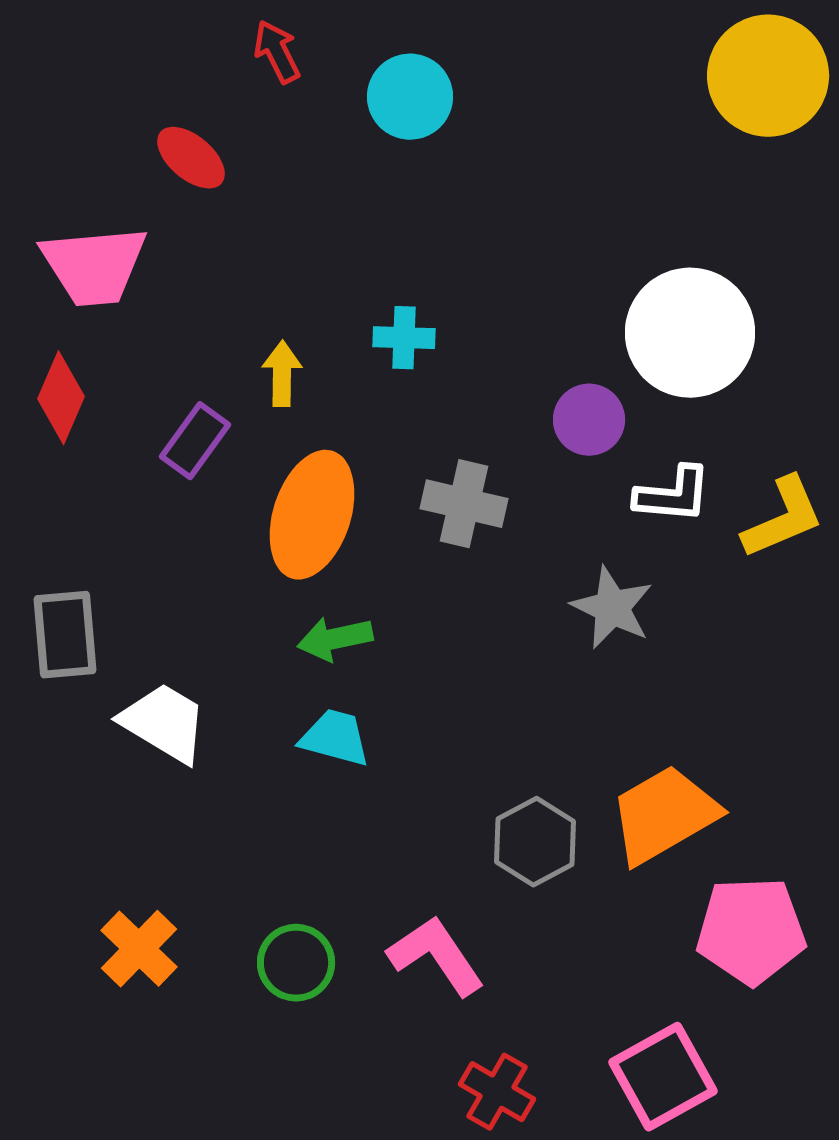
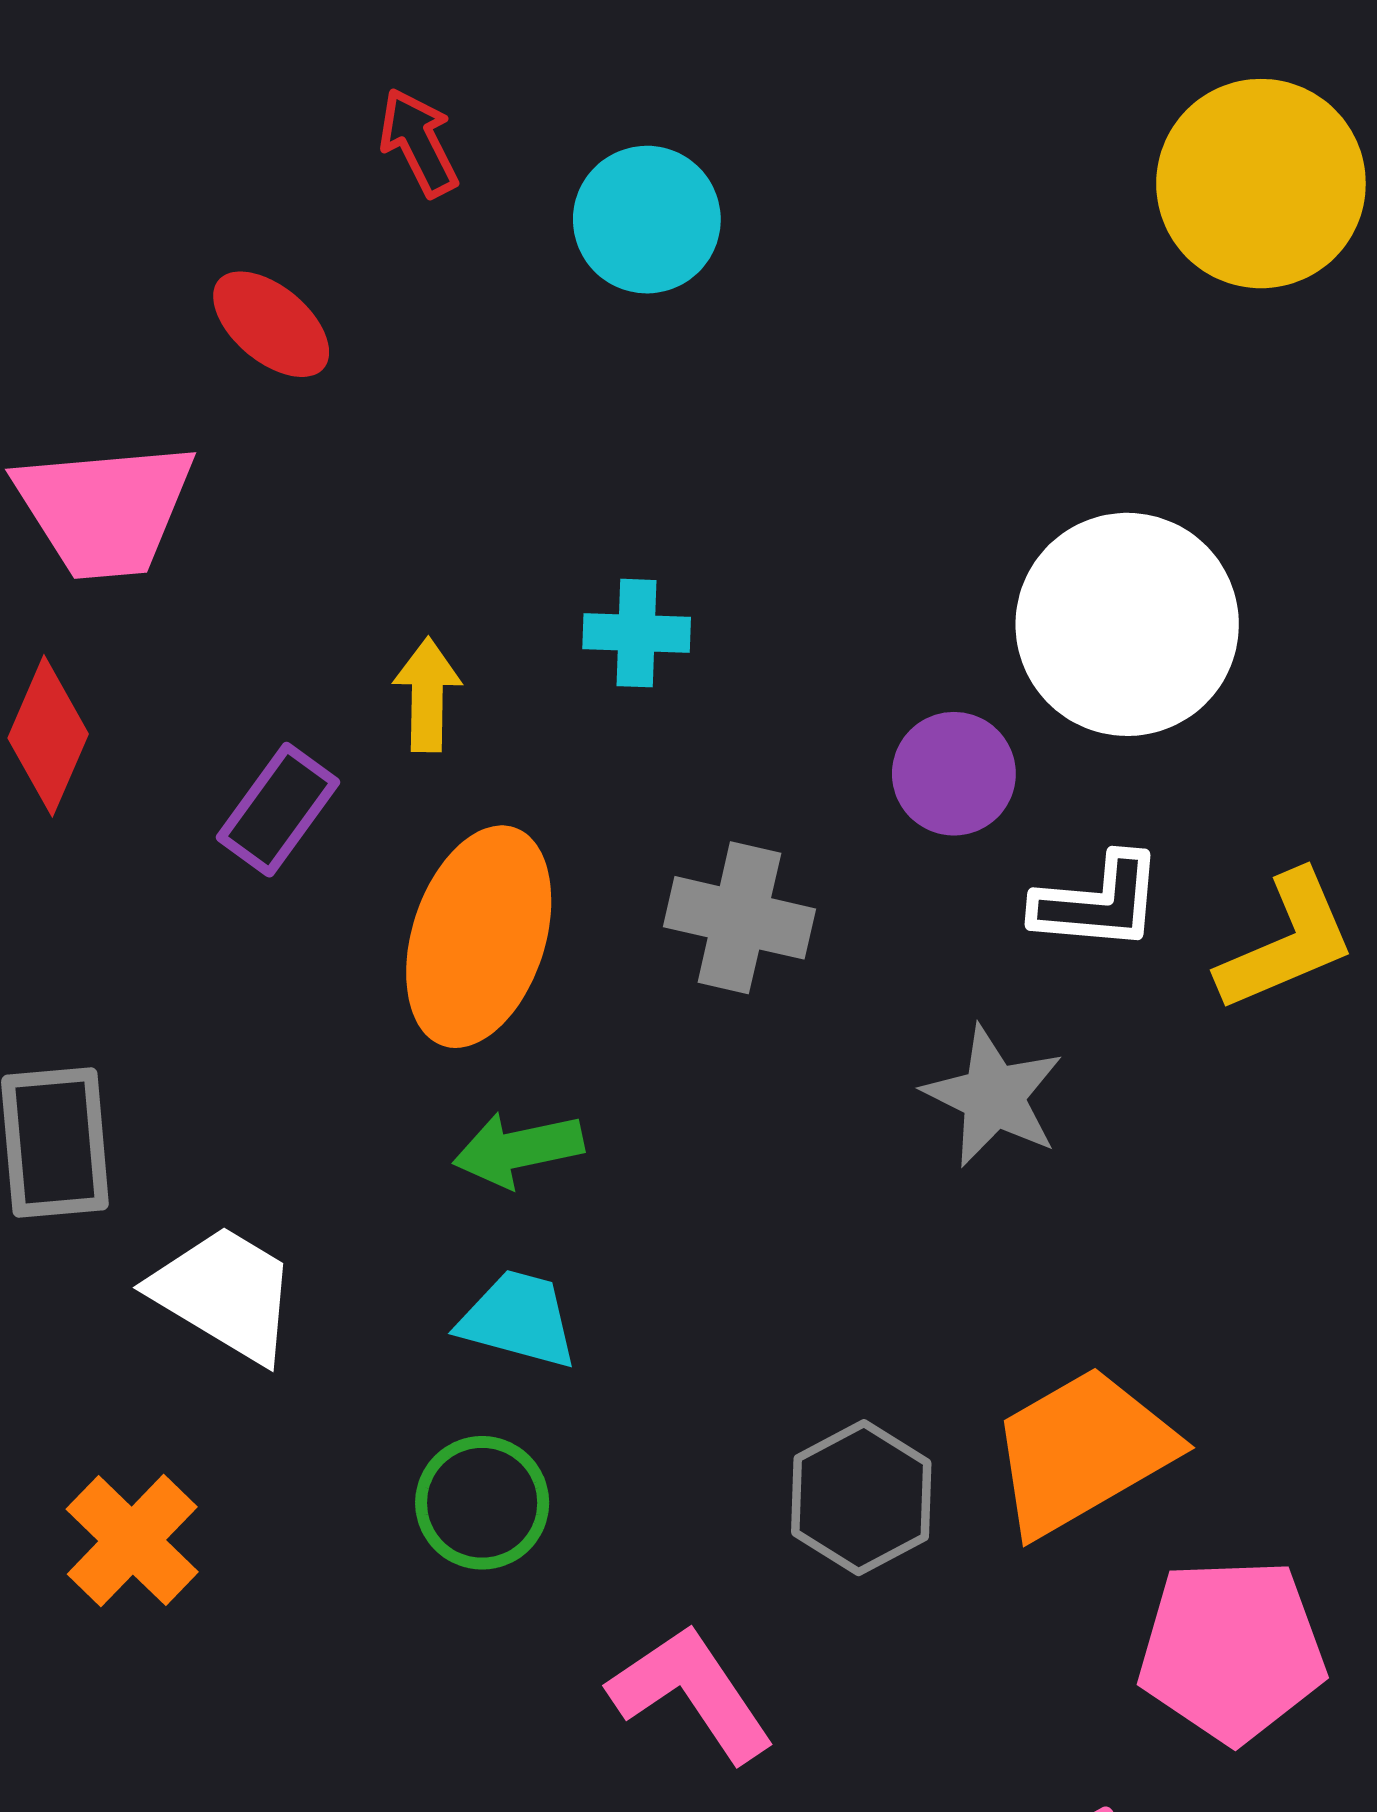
orange cross: (139, 949) -> (132, 1541), moved
green circle: (296, 963) -> (482, 1503), moved

